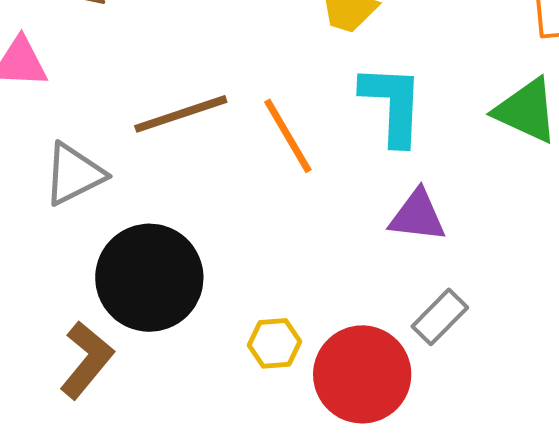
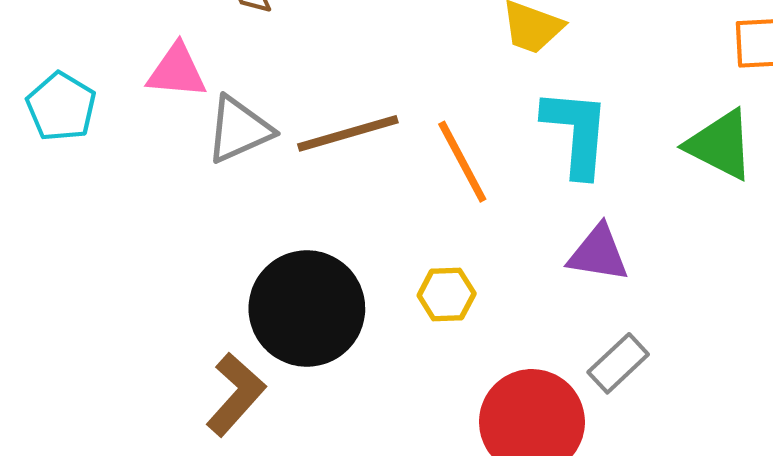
gray triangle: (74, 174) -> (239, 130), moved
yellow hexagon: (274, 343) -> (447, 294), moved

